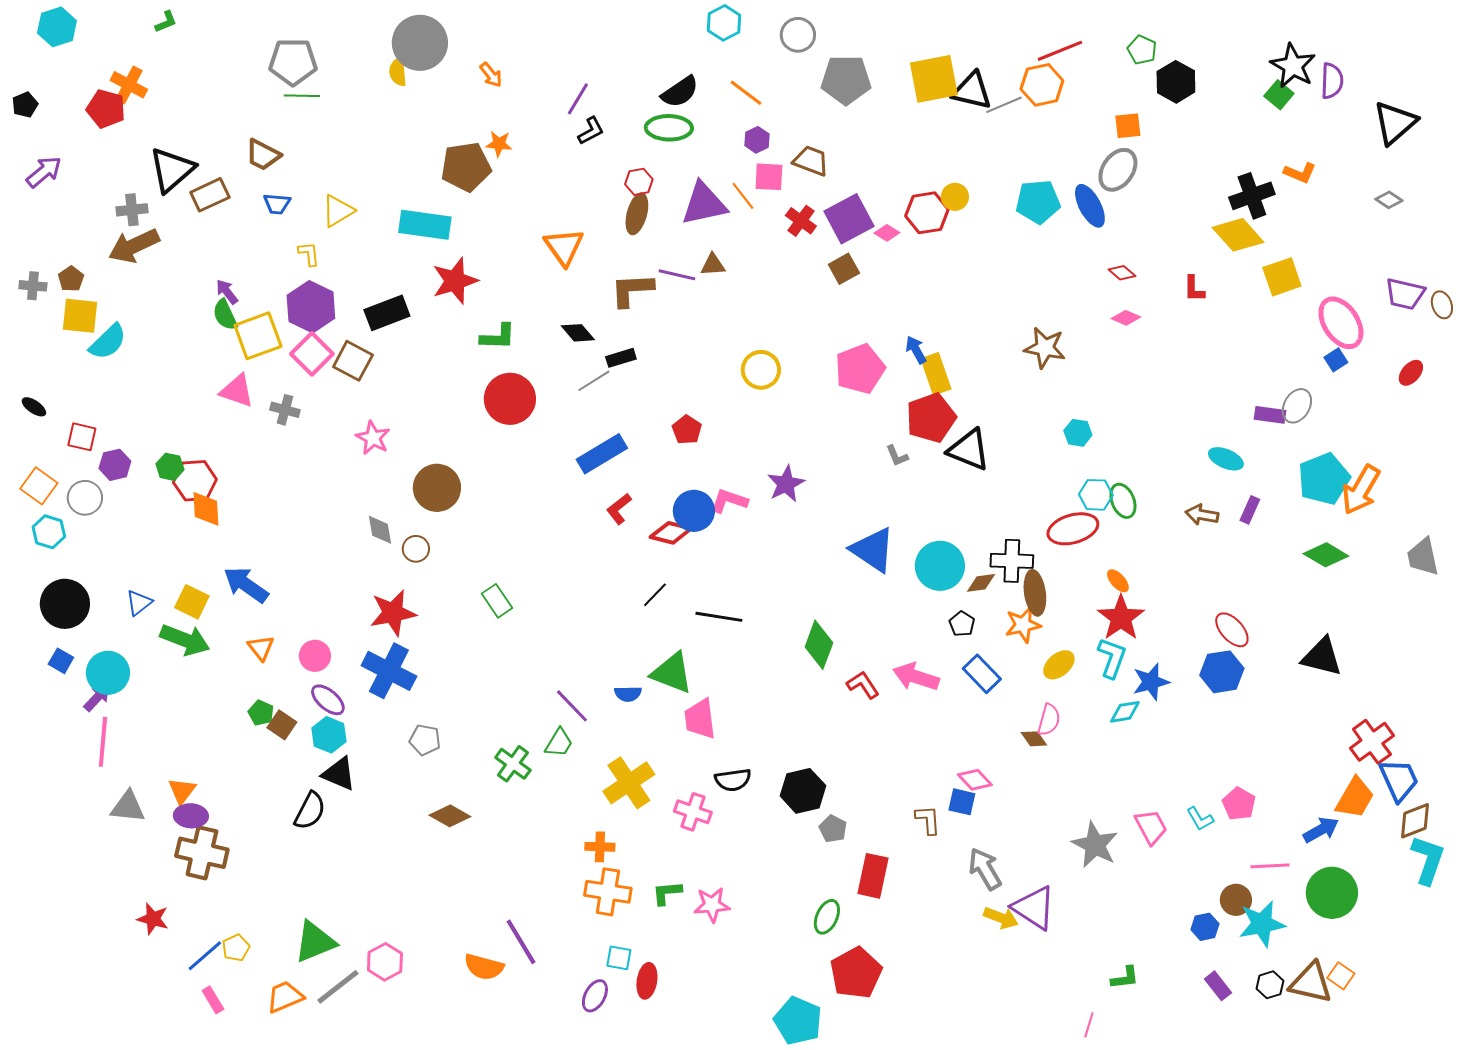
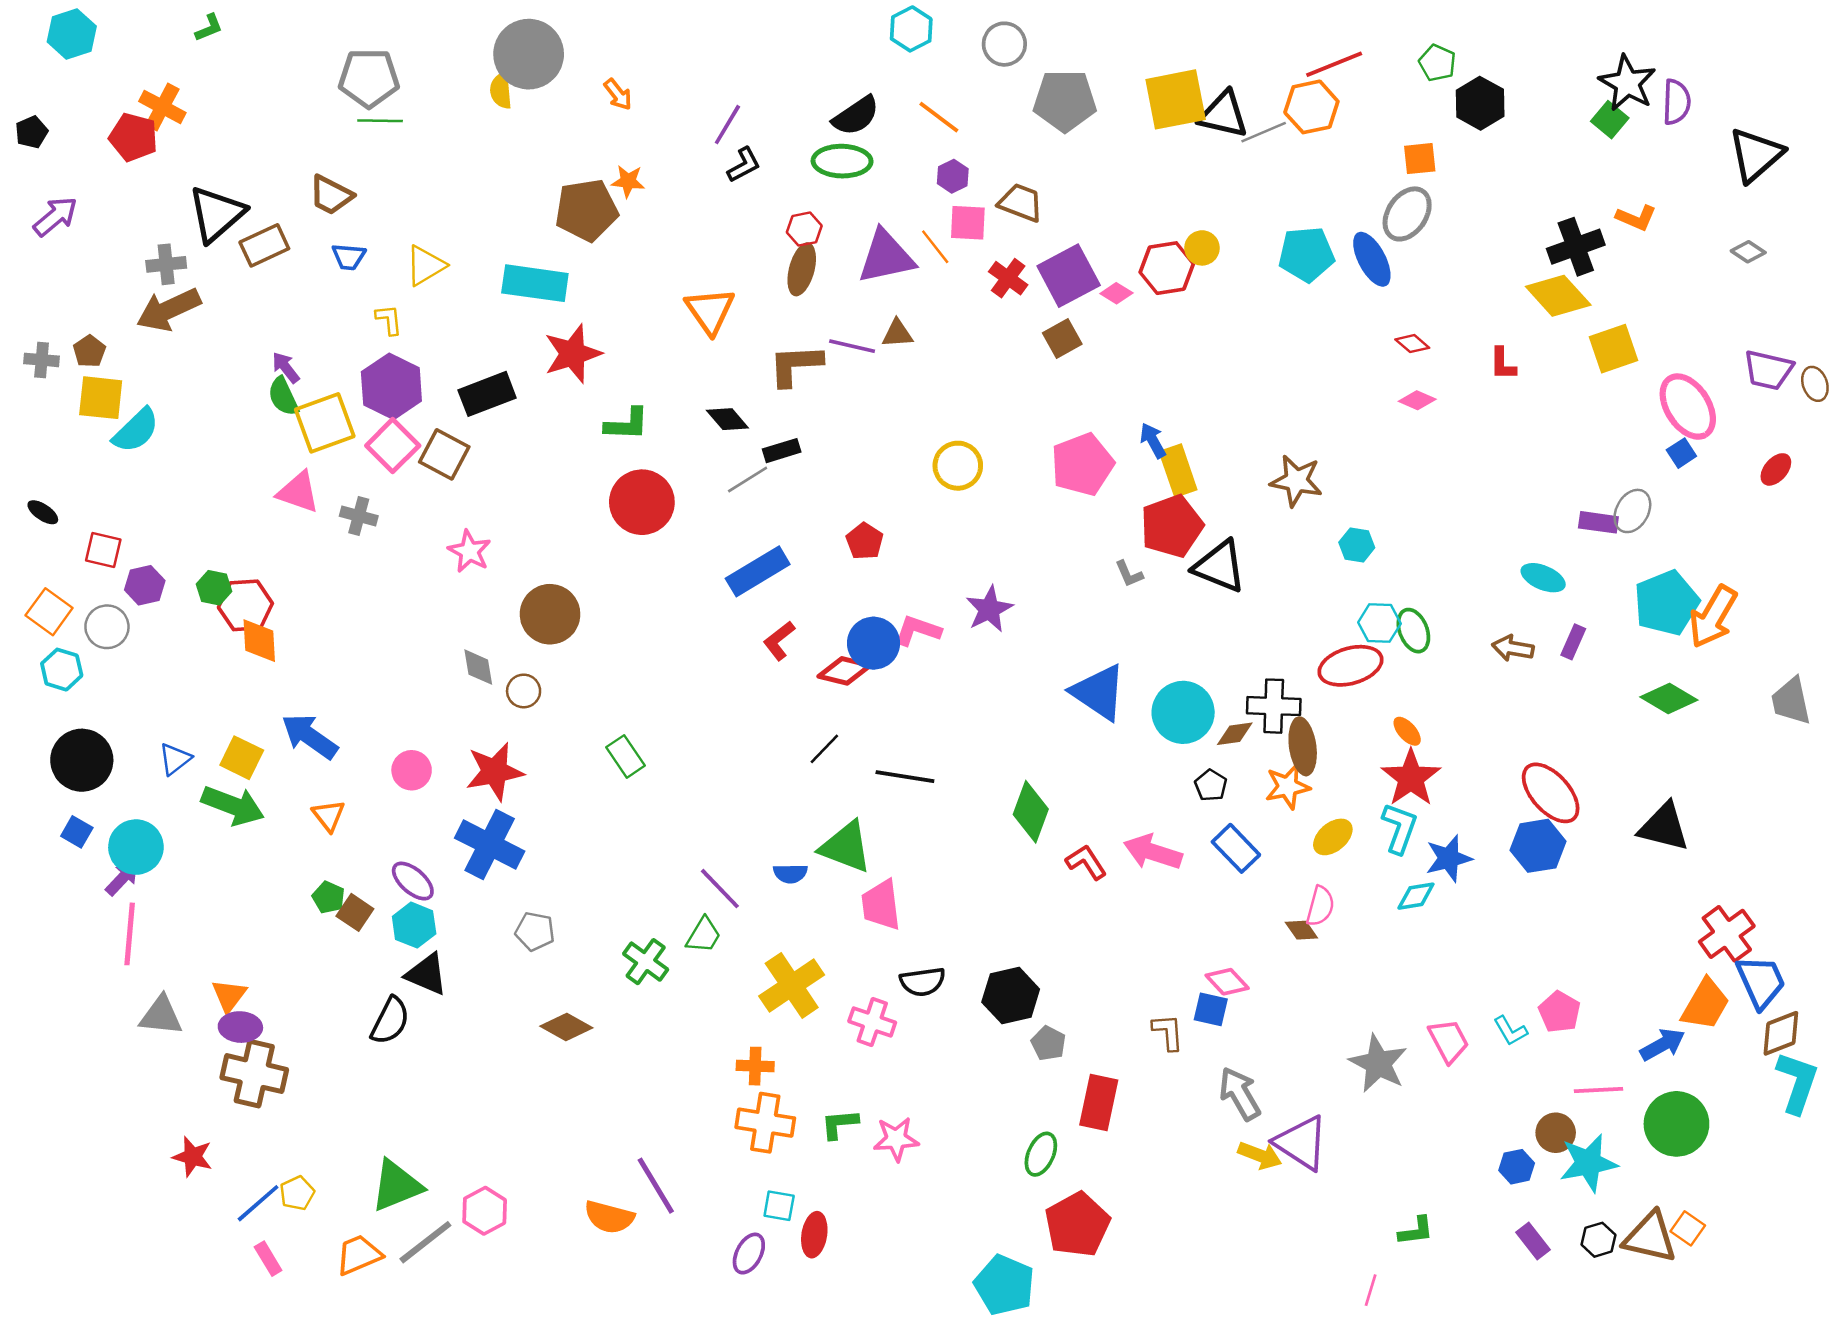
brown star: (1045, 348) -> (1296, 481), moved
red ellipse: (1232, 630) -> (1551, 793), size x1.4
pink circle: (315, 656) -> (412, 770), moved

